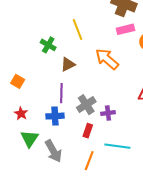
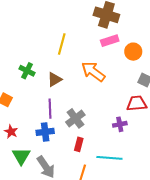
yellow line: (77, 29) -> (62, 44), turned 40
green cross: (48, 45) -> (27, 71), moved
purple cross: (108, 113) -> (120, 124), moved

